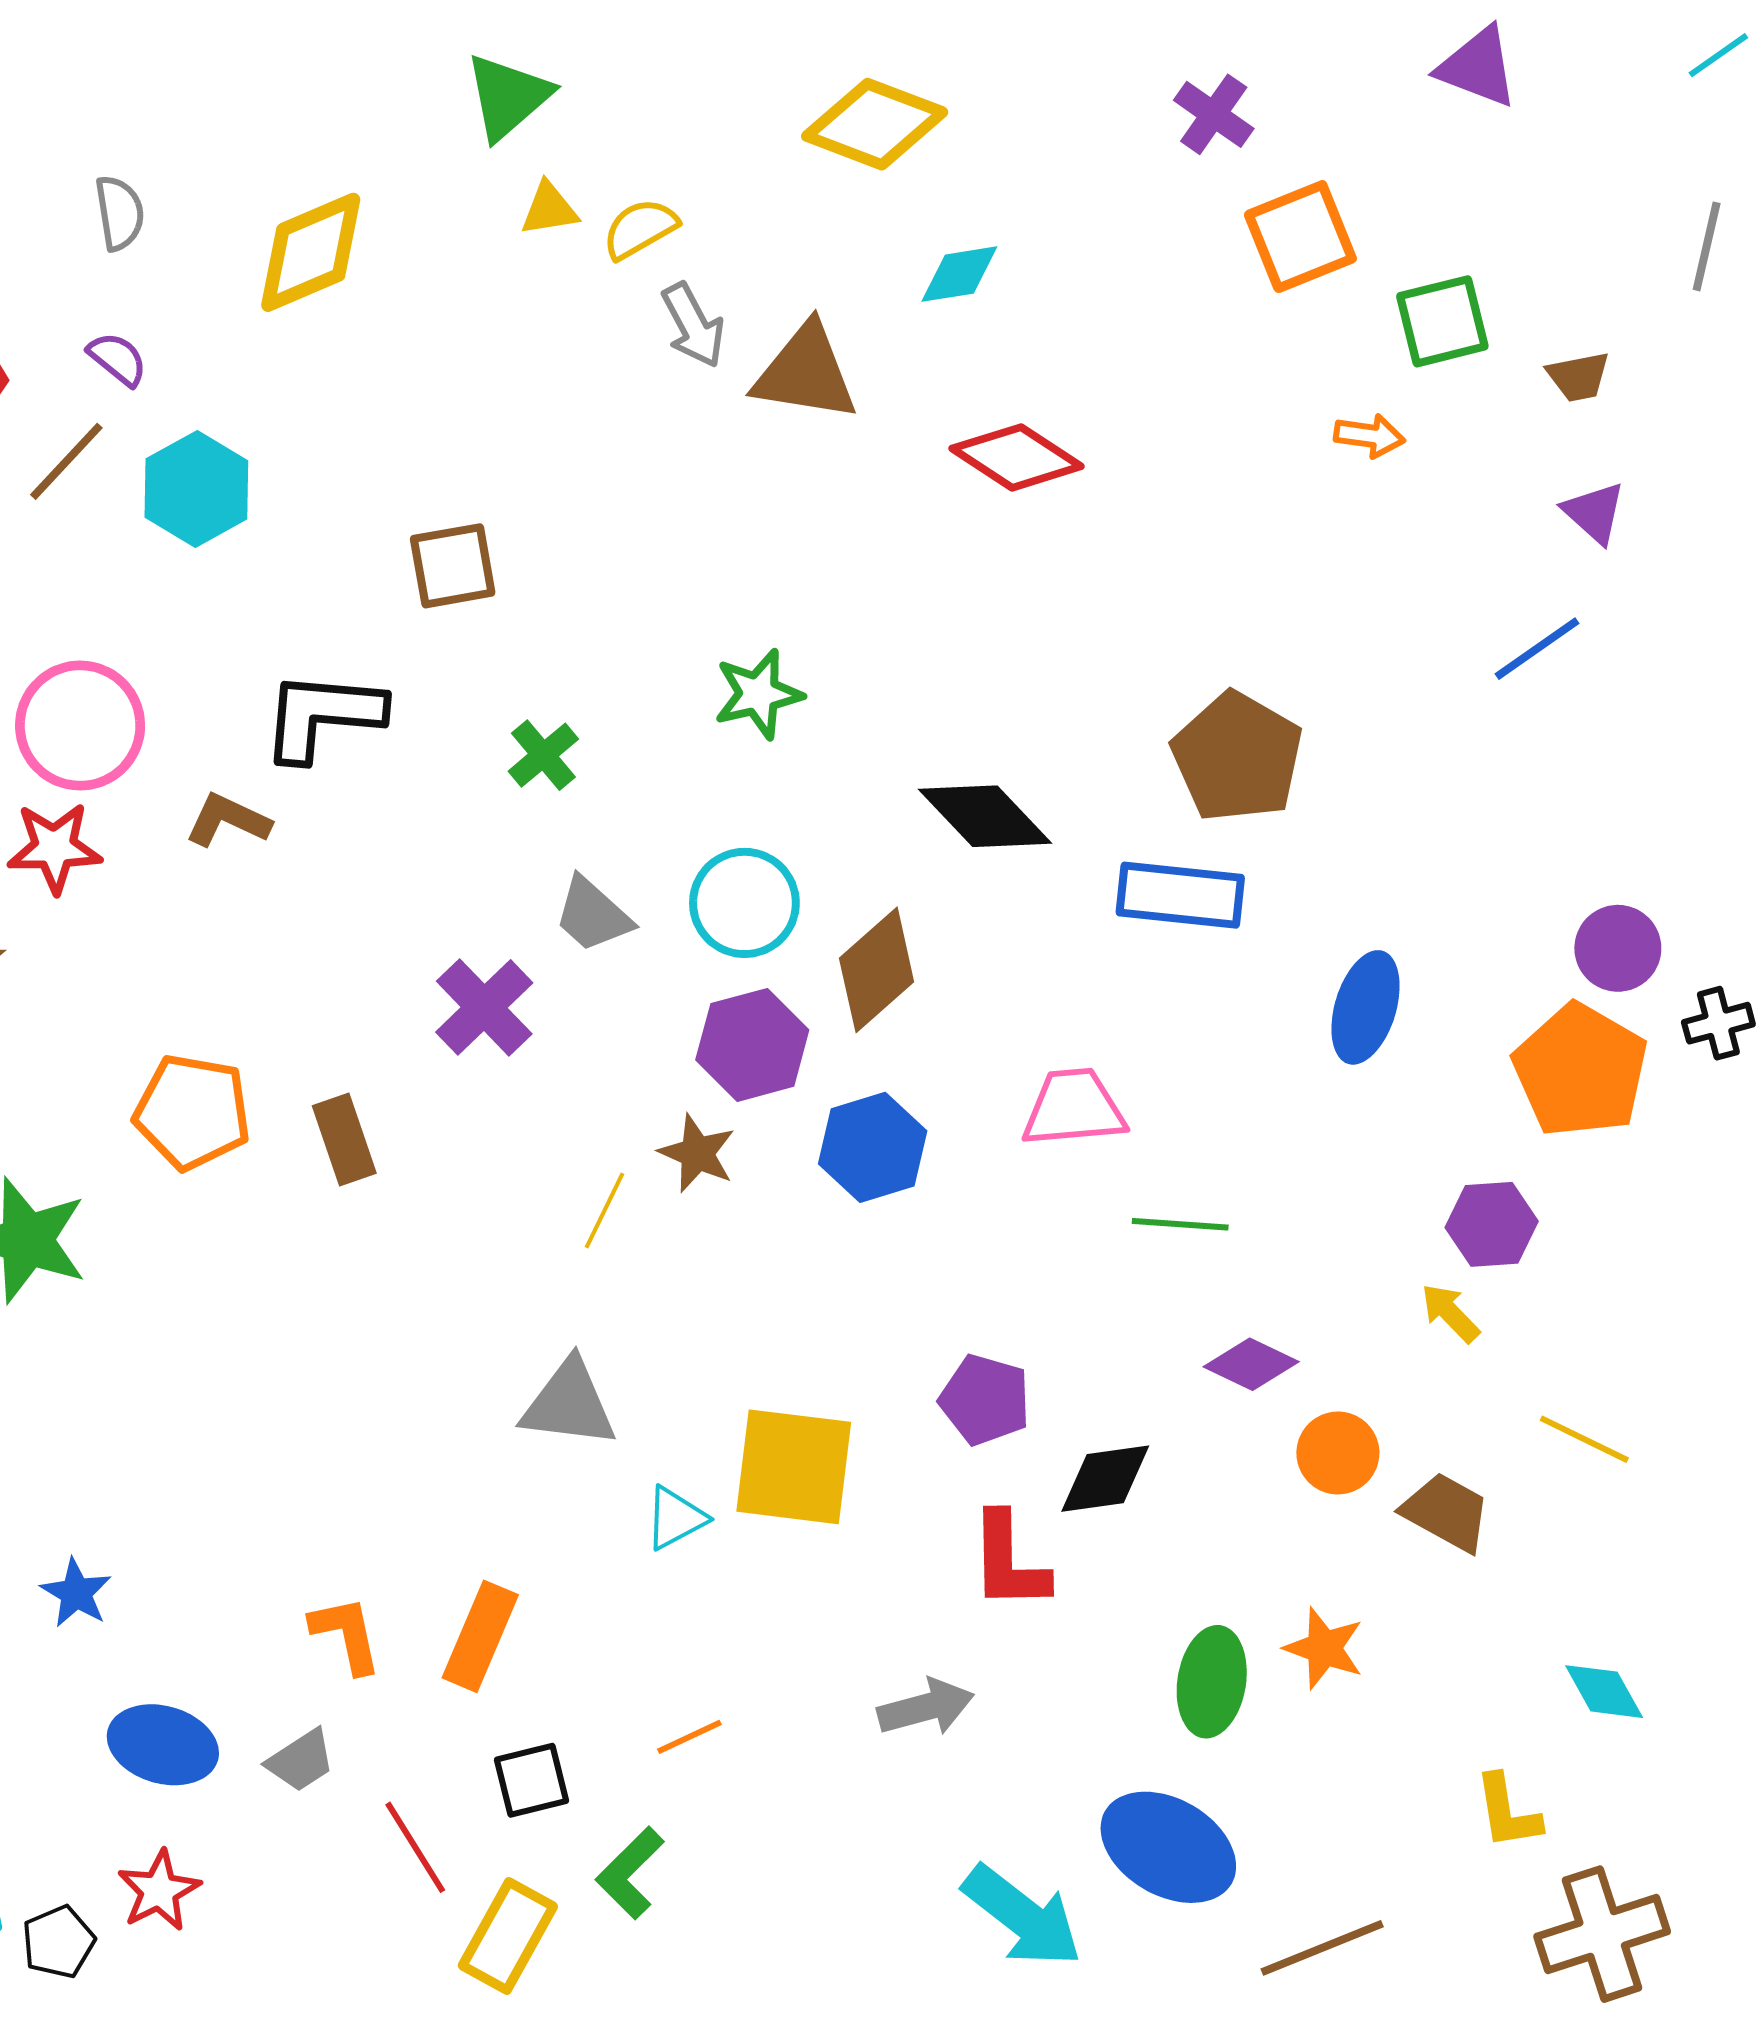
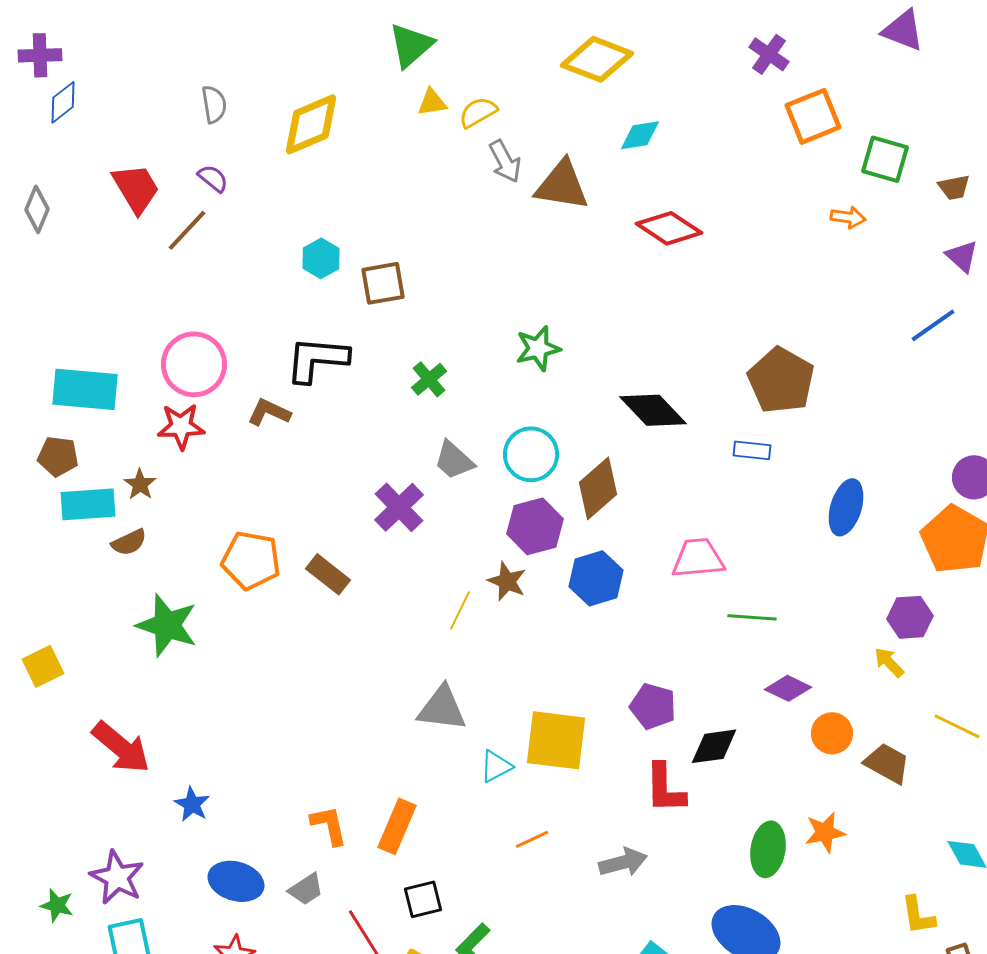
green square: (1442, 321) -> (885, 159), turned 30
cyan hexagon: (196, 489) -> (321, 258), moved, size x0.7
blue rectangle: (1180, 895) -> (752, 450), size x0.6
brown rectangle: (344, 1140) -> (328, 574), turned -33
orange star: (1324, 1648) -> (825, 832), turned -30
orange line: (689, 1737) -> (532, 839), moved

